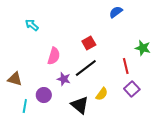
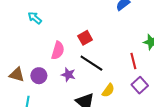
red square: (89, 43) -> (85, 38), moved
black line: (86, 68) -> (91, 63), turned 70
purple circle: (44, 95) -> (39, 76), moved

